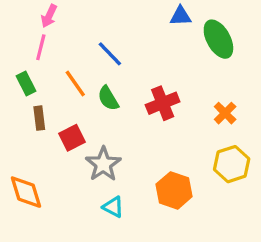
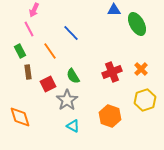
pink line: (41, 47) -> (29, 29), turned -42
green semicircle: (108, 98) -> (73, 76), moved
red cross: (163, 103) -> (112, 72), moved

